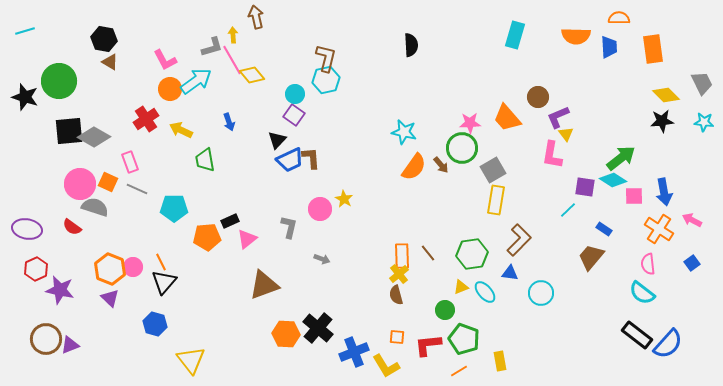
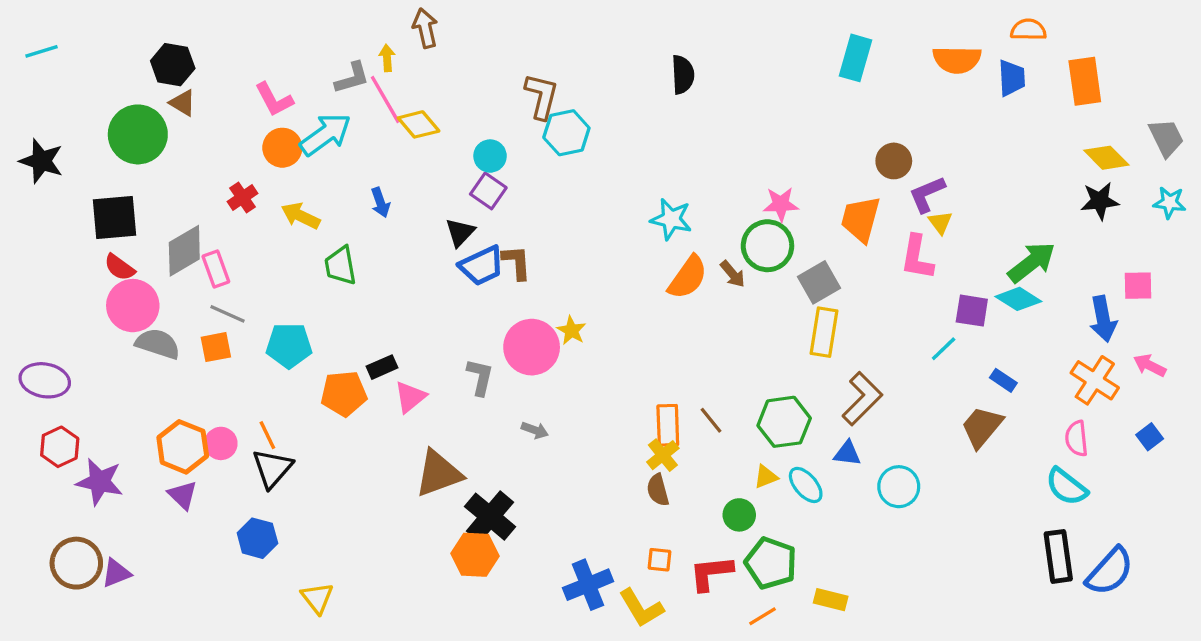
cyan hexagon: (326, 80) -> (566, 133), moved
green circle: (59, 81) -> (138, 134), moved
orange trapezoid: (507, 118) -> (861, 219), moved, turned 56
red cross: (146, 119) -> (242, 198), size x0.7
gray diamond: (94, 137) -> (184, 251), moved, turned -60
orange square: (108, 182) -> (216, 347), moved, turned -36
pink square: (634, 196) -> (1138, 286), moved
pink circle: (320, 209) -> (532, 347), size x1.4
red semicircle: (72, 227) -> (119, 267), moved
black cross: (318, 328) -> (490, 517), moved
black rectangle: (637, 335) -> (1058, 556), turned 44
yellow triangle: (191, 360) -> (317, 598), size x0.7
yellow rectangle: (500, 361) -> (831, 600), turned -66

